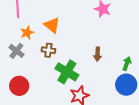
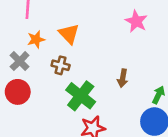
red circle: (19, 86) -> (18, 92), moved

